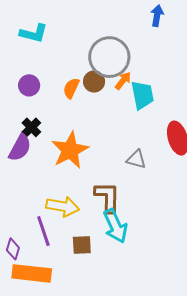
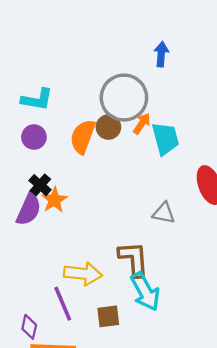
blue arrow: (157, 16) -> (161, 54), moved
cyan L-shape: (34, 33) -> (37, 100), moved
orange semicircle: (71, 88) -> (83, 137), size x1.4
orange star: (70, 150) -> (54, 200), moved, size x0.6

